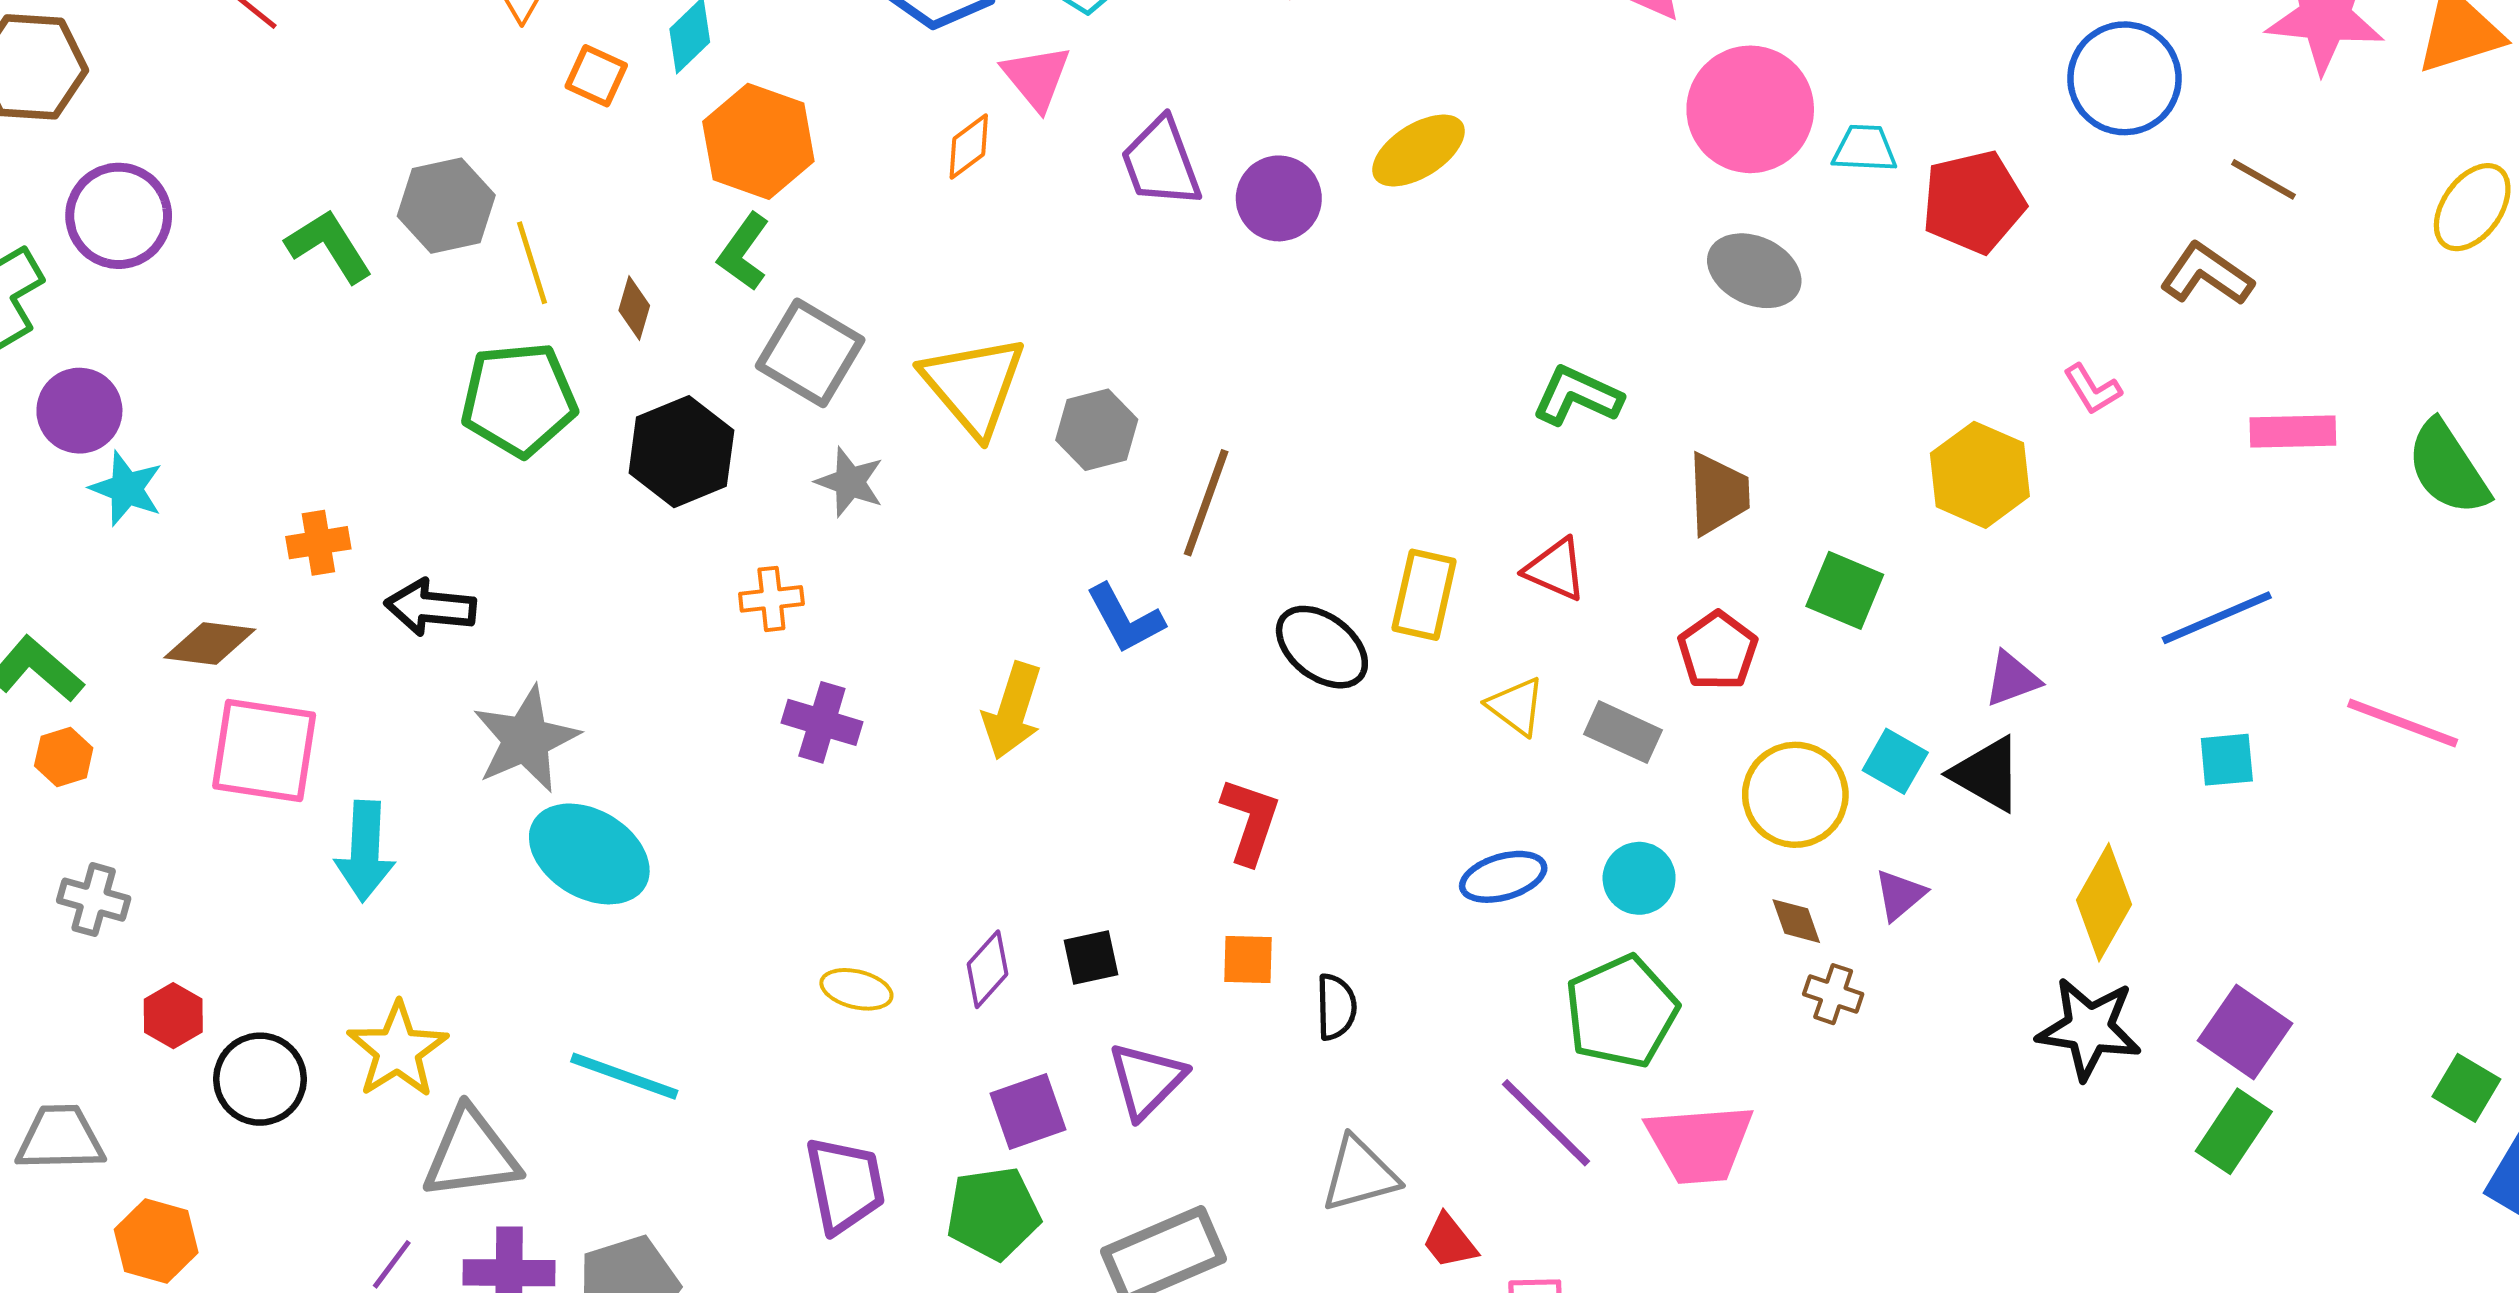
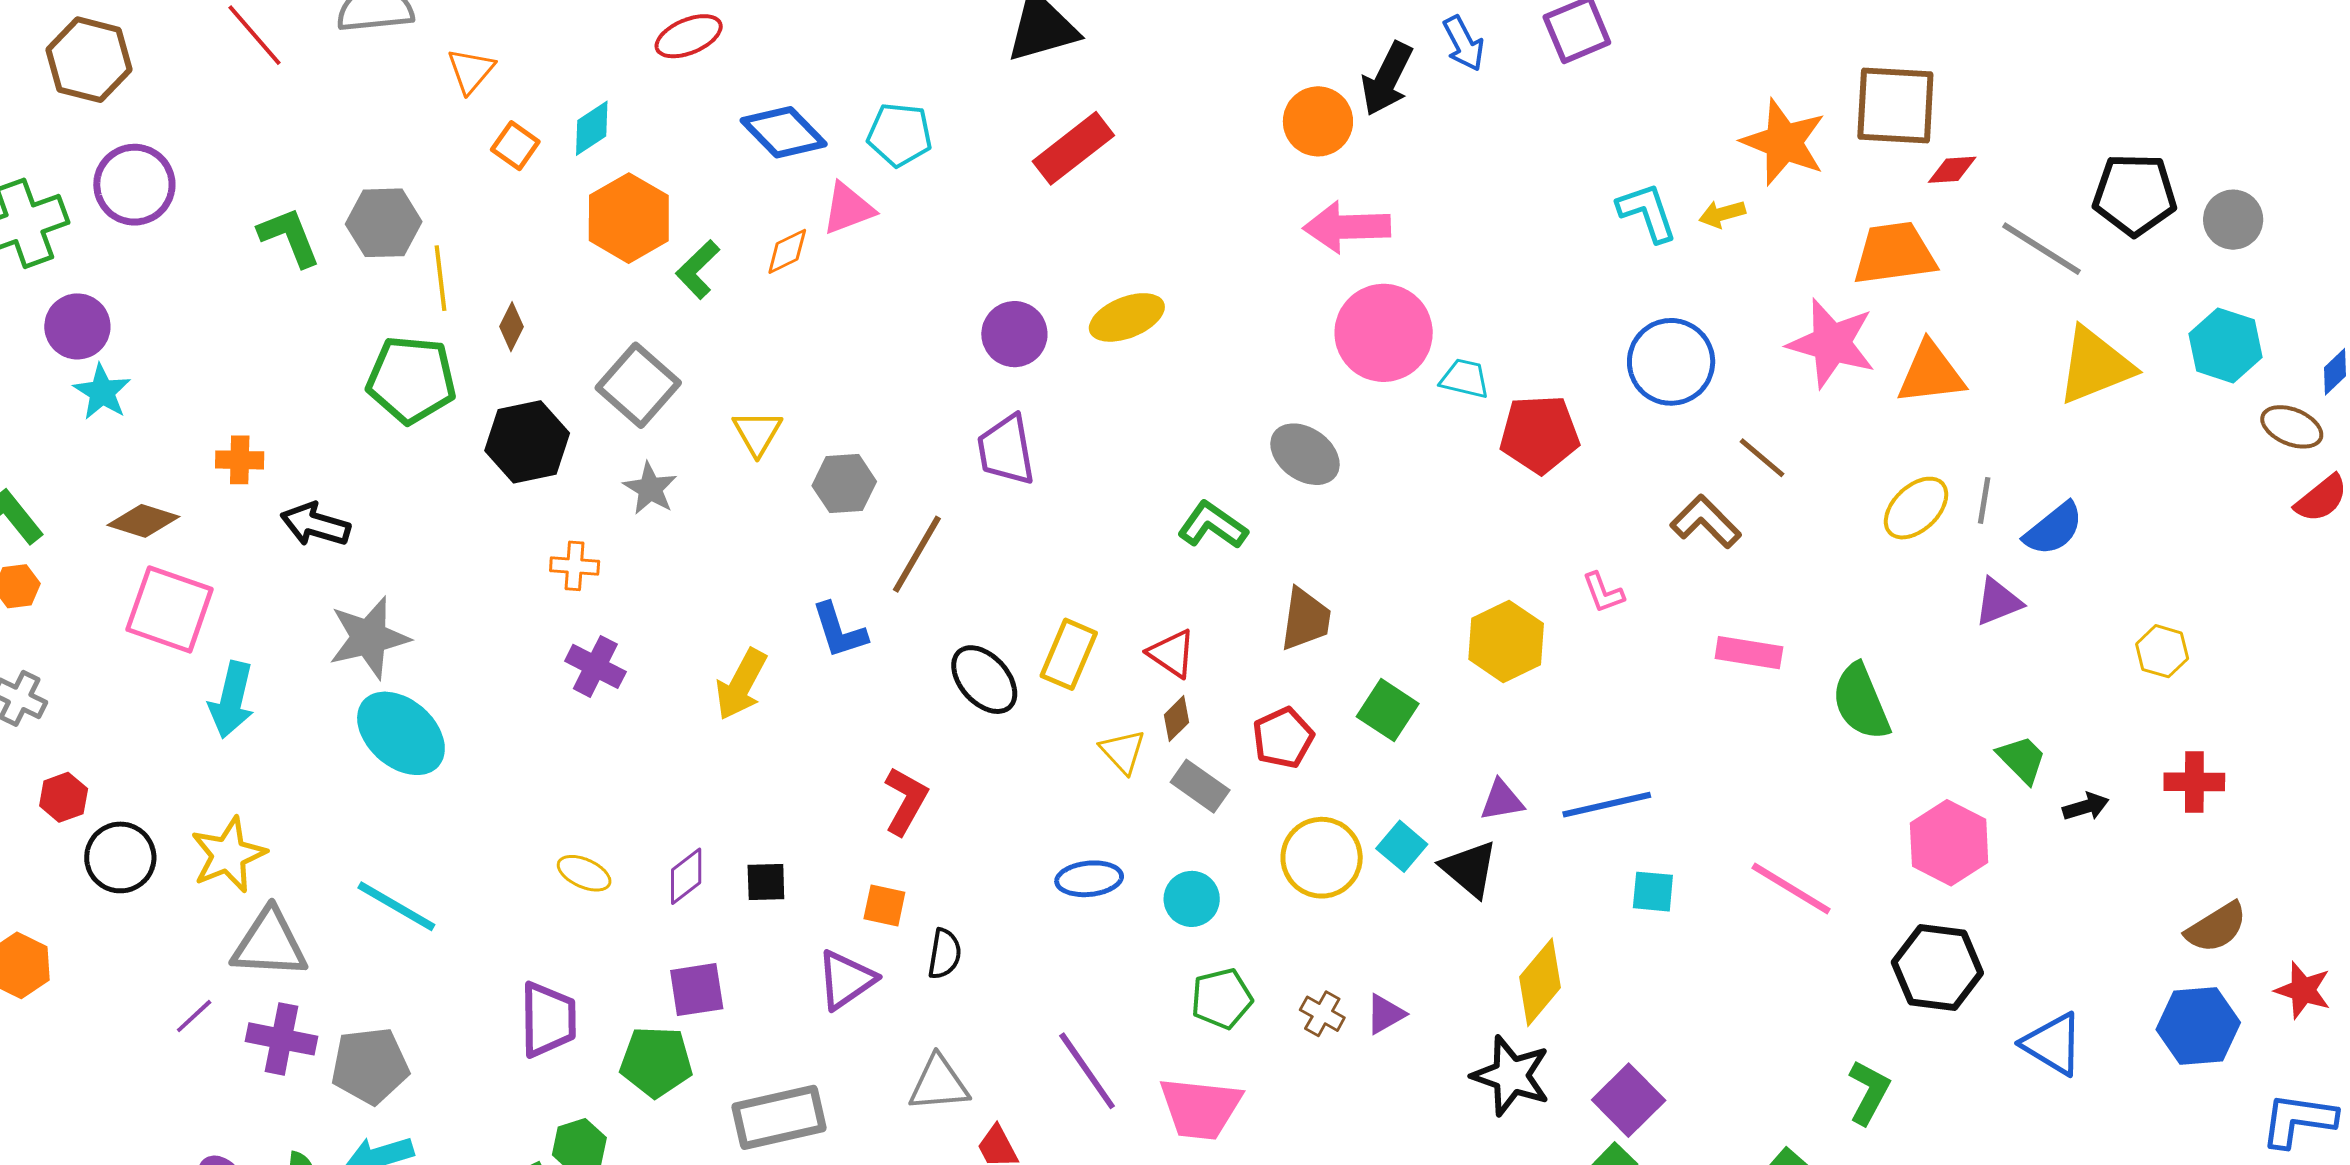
pink triangle: (1036, 77) -> (848, 209), turned 38
purple trapezoid: (1161, 162) -> (1006, 450), moved
green L-shape: (744, 252) -> (698, 269), moved
gray ellipse: (1754, 271) -> (1305, 454), moved
yellow triangle: (974, 385) -> (757, 433), size x0.6
blue line: (2217, 618) -> (1607, 805), moved
purple triangle: (1900, 895) -> (1385, 1014), moved
brown diamond: (1796, 921) -> (1176, 719), moved, turned 54
green pentagon: (1621, 1012) -> (1222, 999), moved, size x0.7
purple triangle: (1147, 1080) -> (846, 980), moved

